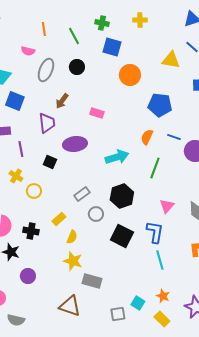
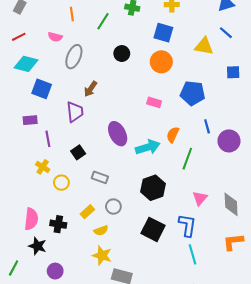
green line: (74, 36) -> (103, 21), turned 60
blue square: (112, 47) -> (163, 33), moved
black circle: (77, 67) -> (122, 54), moved
pink rectangle: (97, 113) -> (154, 102), moved
orange semicircle: (147, 137) -> (173, 135), moved
blue line: (174, 137) -> (207, 126), turned 56
purple ellipse: (75, 144) -> (118, 134), moved, turned 70
black square: (50, 162) -> (78, 152), turned 32
gray rectangle: (82, 194) -> (100, 177), moved, turned 56
gray circle: (96, 214) -> (113, 207), moved
yellow semicircle: (72, 237) -> (101, 230), turned 48

